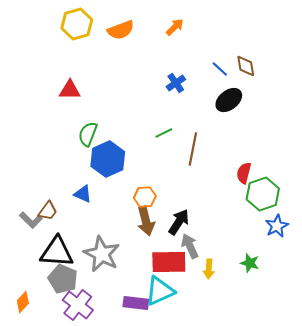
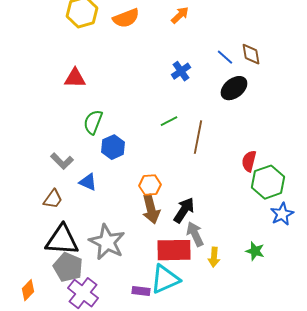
blue hexagon: (108, 159) -> (113, 147), size x0.7
gray L-shape: (31, 220) -> (62, 161), moved
purple rectangle: (136, 303) -> (141, 291), size x0.7

